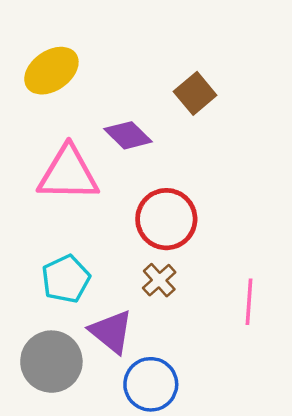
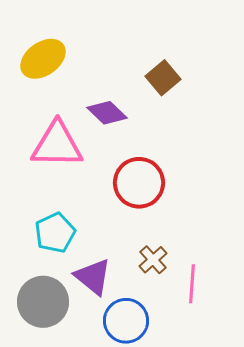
brown cross: (159, 280) -> (153, 260), moved
pink line: (249, 302) -> (192, 284), moved

